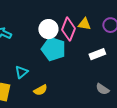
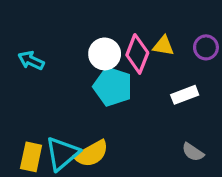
cyan triangle: (21, 72) -> (62, 154), moved, size x1.6
yellow semicircle: (40, 90) -> (92, 154), size x1.5

